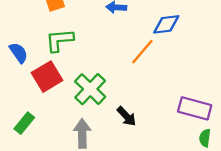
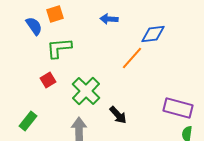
blue semicircle: (19, 53) -> (34, 26), moved
red square: (47, 77) -> (48, 80), size x0.6

